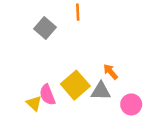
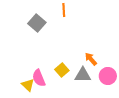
yellow square: (75, 85) -> (62, 70), size x0.6
pink circle: (131, 104) -> (108, 76), moved

